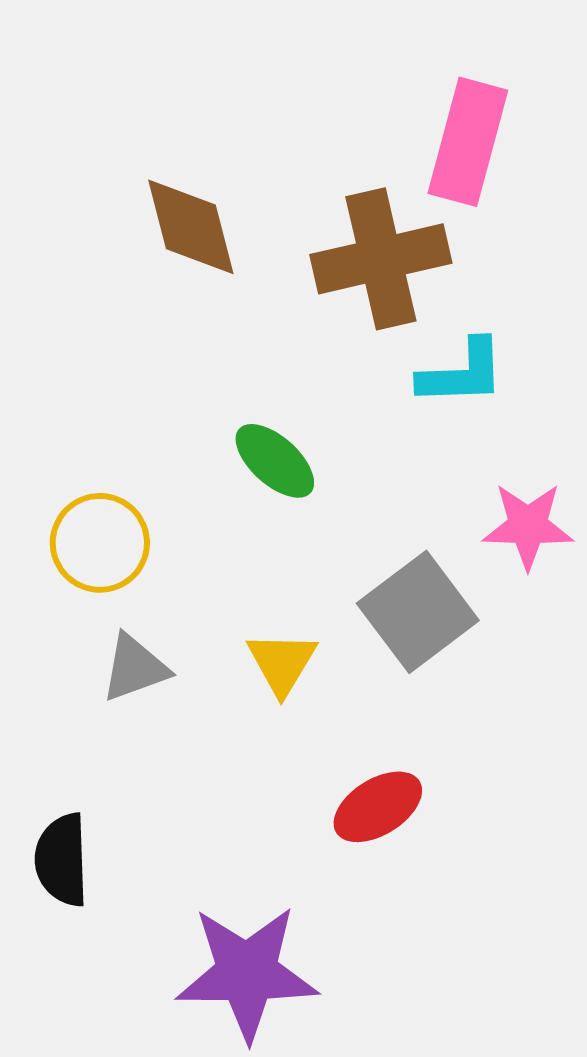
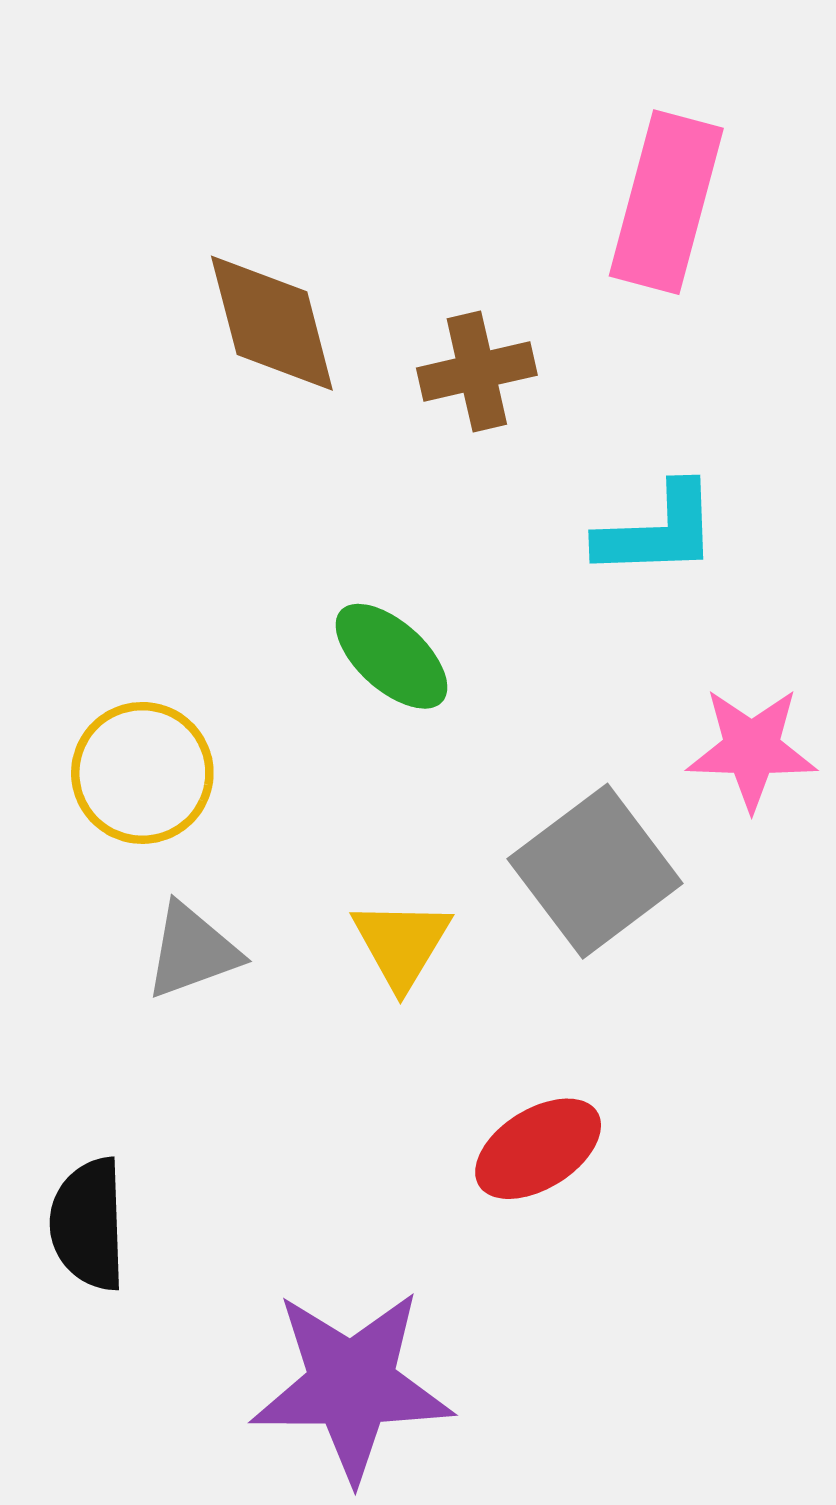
brown cross: (381, 259) -> (477, 372), moved, size x0.6

